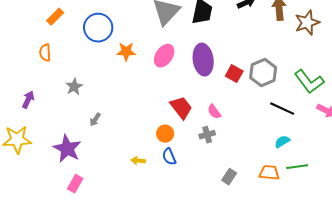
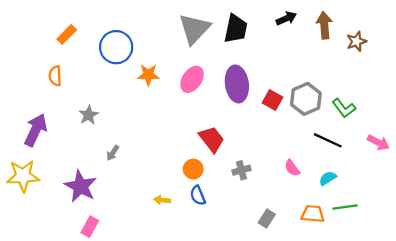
brown star: (307, 23) -> (356, 41), size x0.7
green L-shape: (309, 82) -> (344, 108), moved, size x0.7
purple arrow: (28, 100) -> (36, 130), size x1.6
pink semicircle: (214, 112) -> (292, 168), moved

